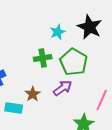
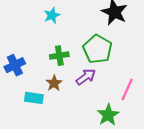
cyan star: (58, 32) -> (52, 15), moved
green cross: (43, 58) -> (59, 56), moved

